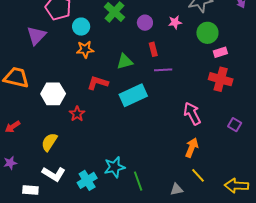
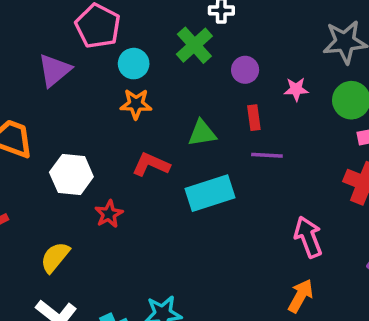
pink star: (175, 22) -> (296, 89), moved

